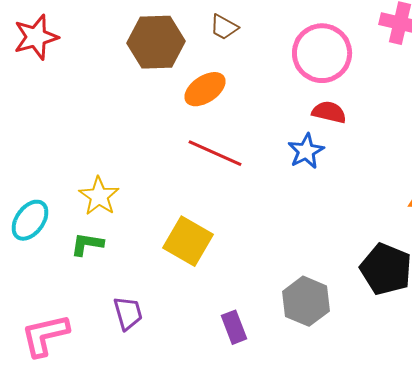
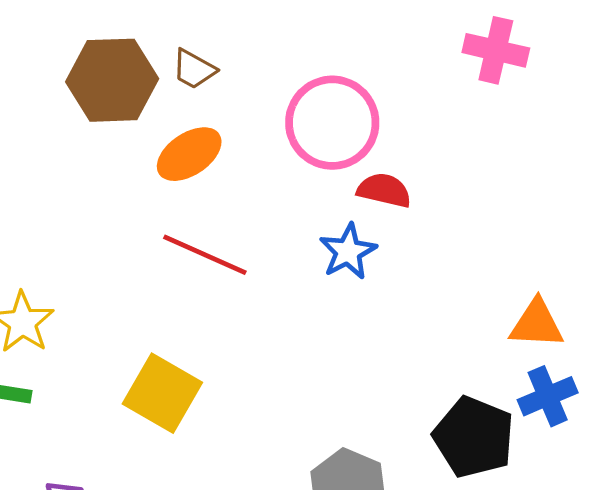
brown trapezoid: (224, 27) -> (194, 69), moved
pink circle: (322, 53) -> (332, 123), moved

